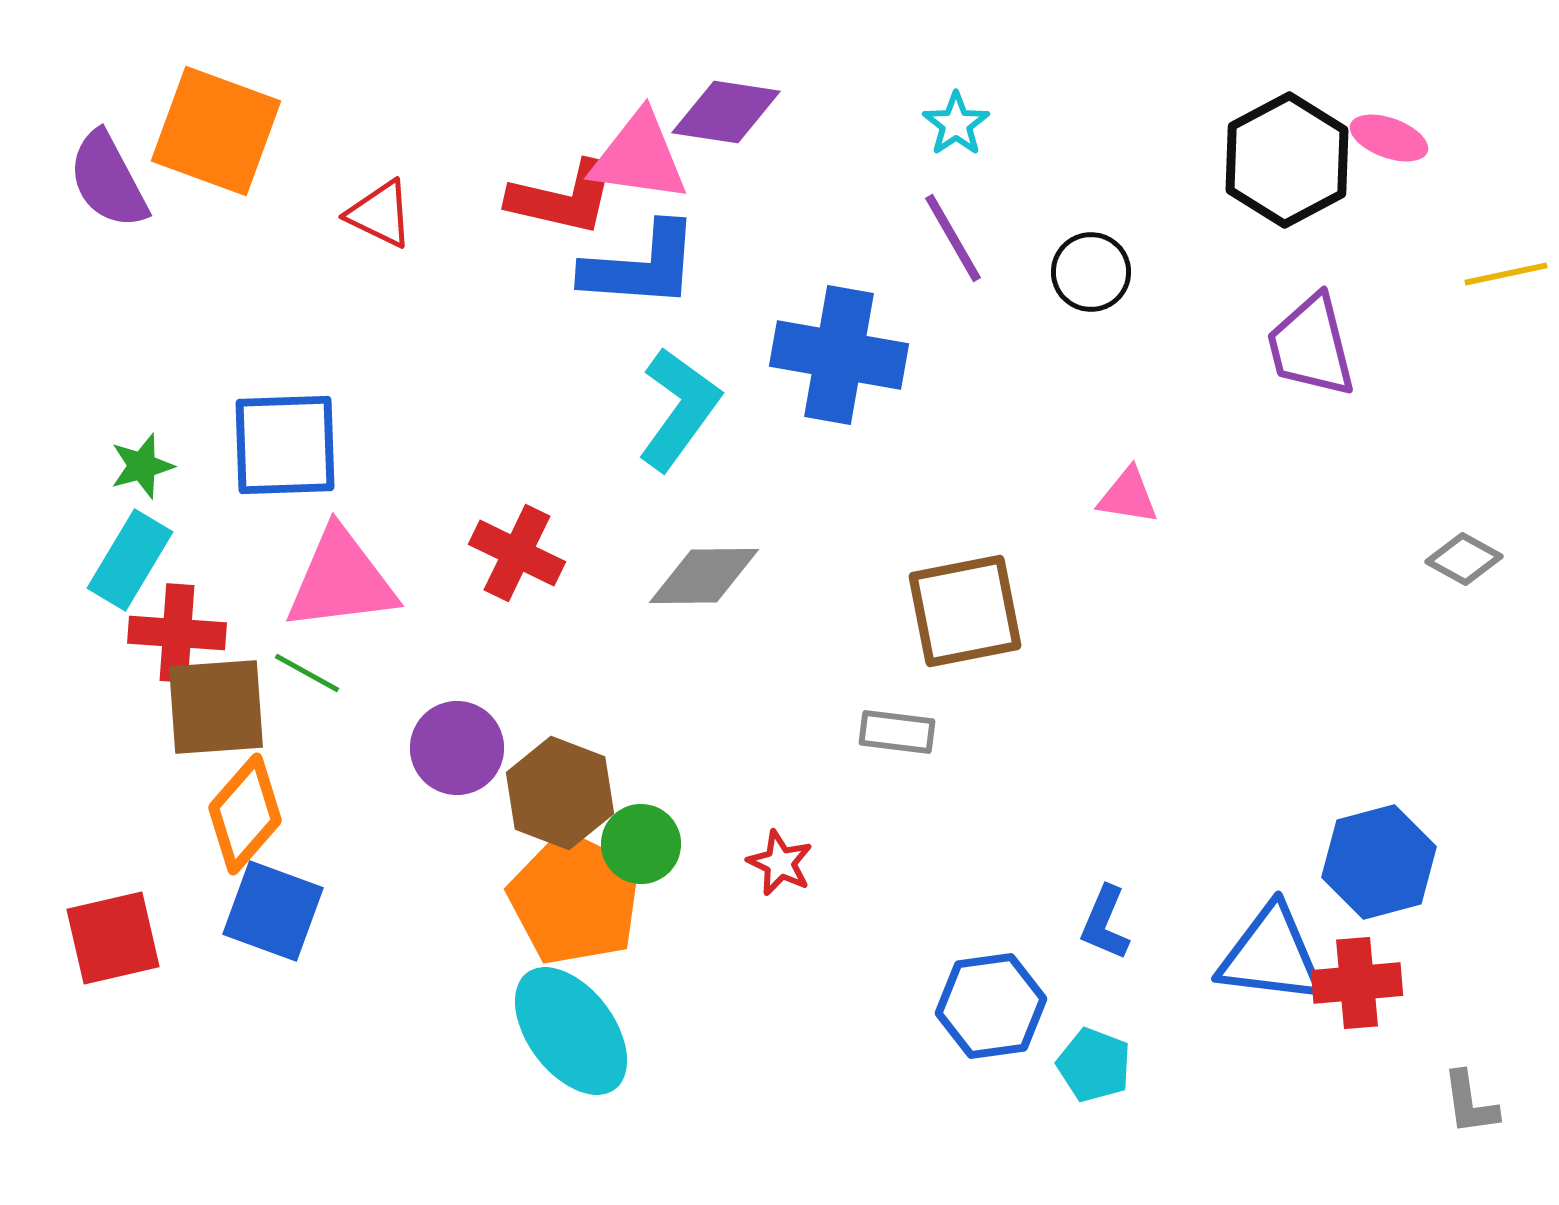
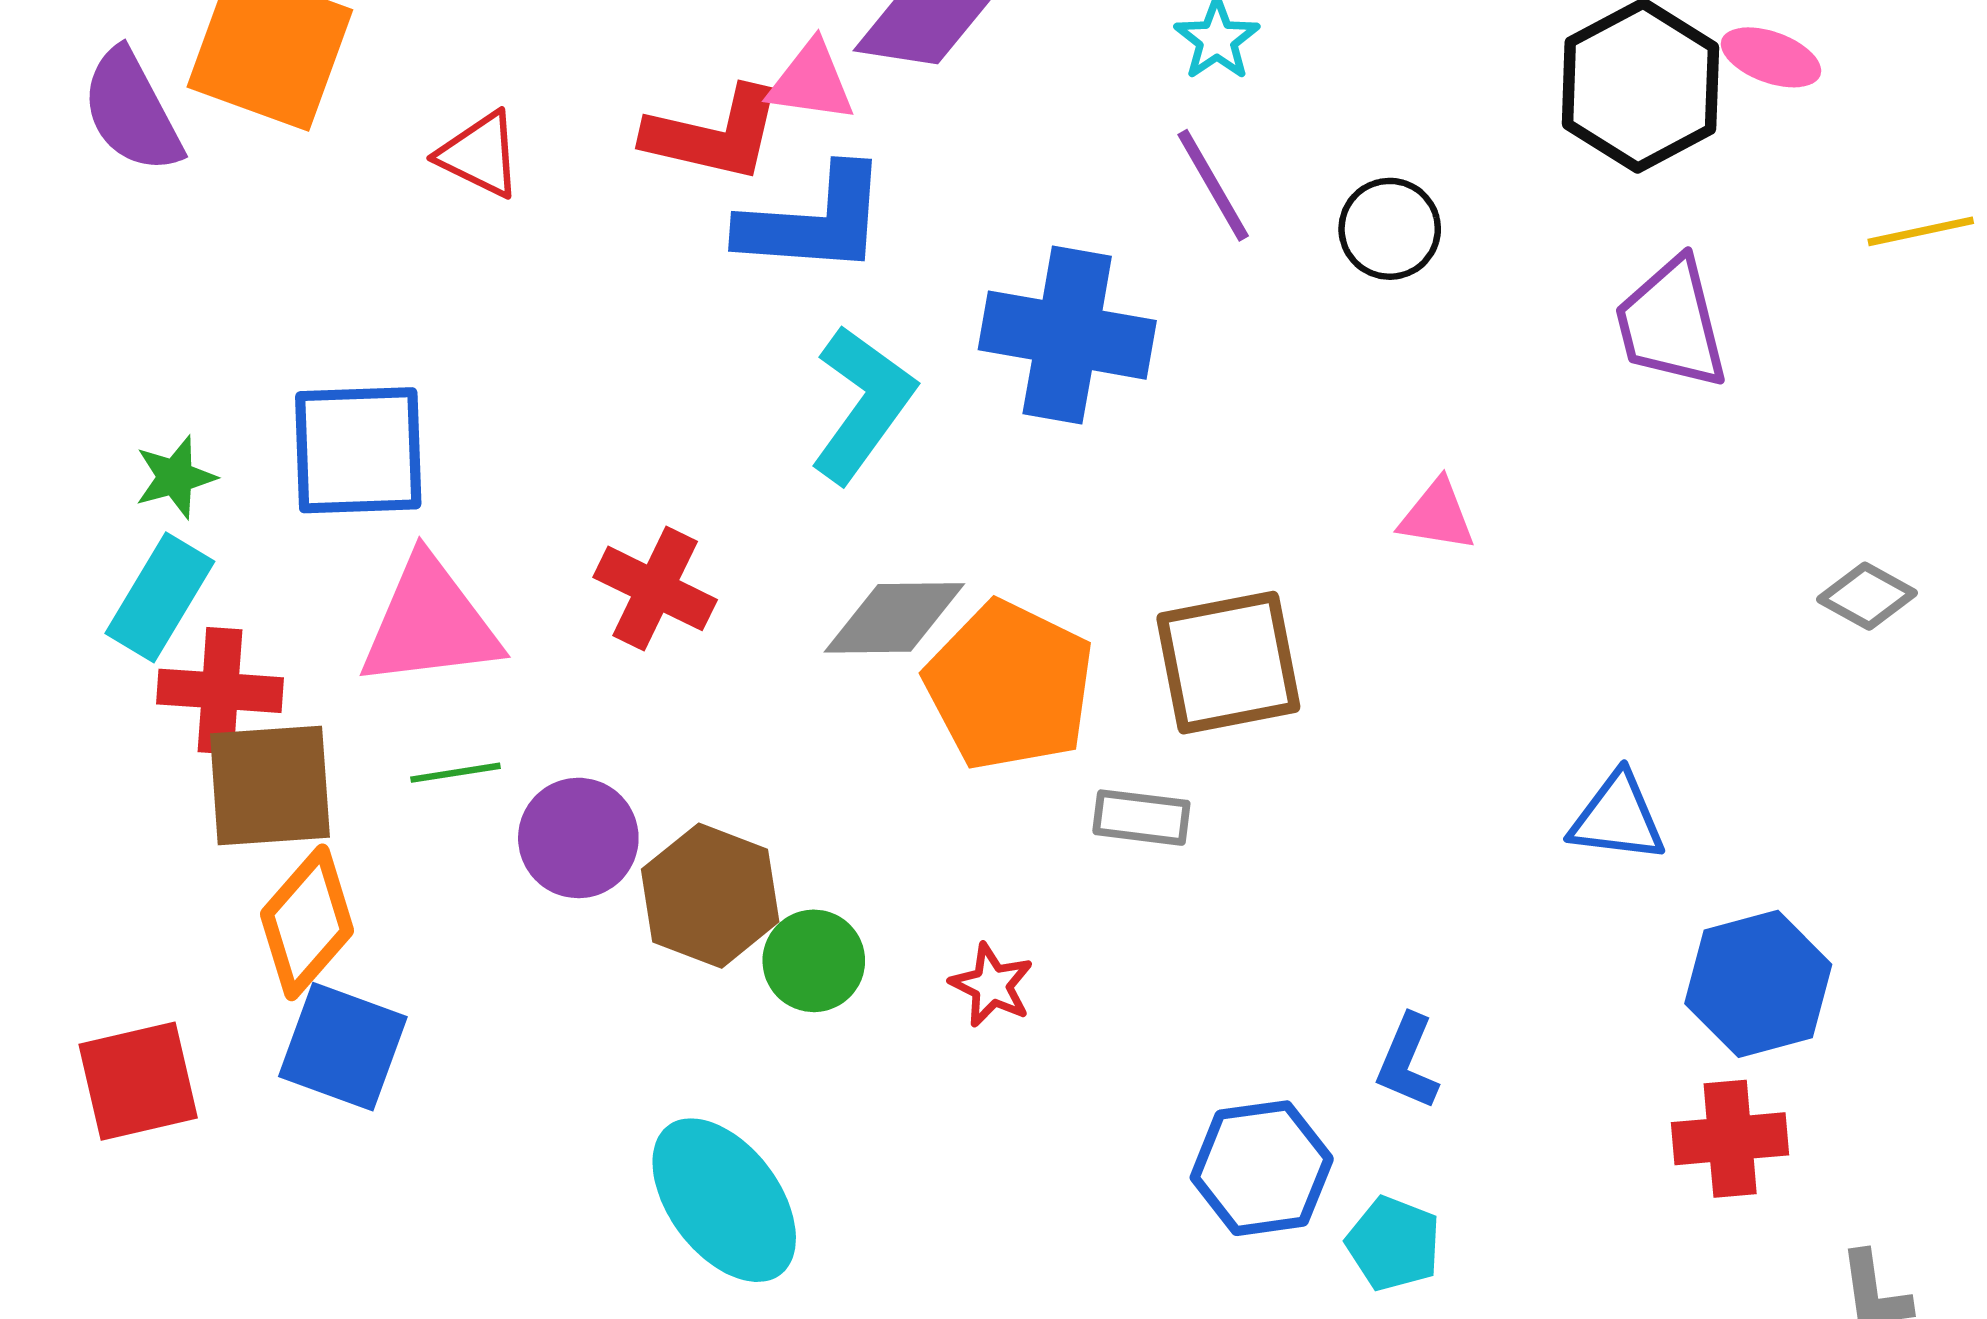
pink triangle: (639, 157) -> (811, 82), size x0.7
green line: (307, 673) -> (455, 773), moved, turned -38
orange pentagon: (575, 899) -> (1010, 686), moved
blue triangle: (1271, 955) -> (1617, 818), moved, size x0.7

